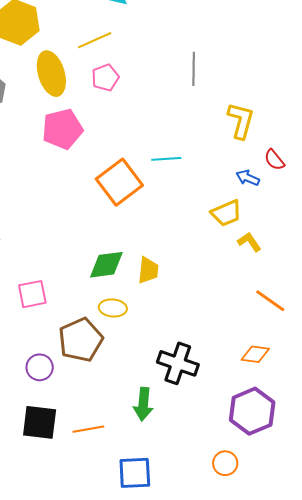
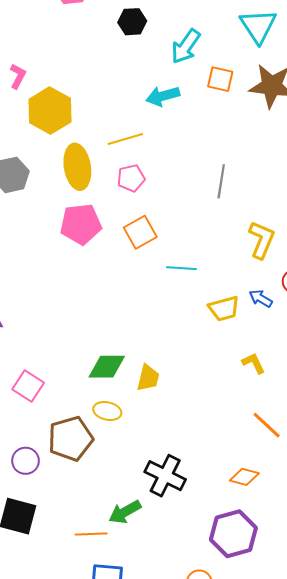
orange square: (119, 182) -> (140, 232), moved, size x0.7
yellow trapezoid: (226, 213) -> (224, 309), moved
pink square: (32, 294) -> (28, 386), turned 36
green arrow: (143, 404) -> (125, 512), turned 48
orange line: (88, 429) -> (91, 534), moved

